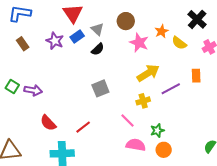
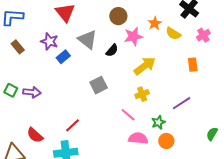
gray triangle: (97, 29) -> (87, 40), moved, size x1.5
blue rectangle: (77, 37) -> (63, 57), moved
pink star: (139, 43) -> (133, 36), turned -30
black semicircle: (98, 49) -> (112, 50), moved
purple line: (171, 89) -> (182, 103), moved
red semicircle: (48, 123) -> (35, 135), moved
red line: (83, 127) -> (72, 125), moved

